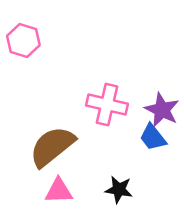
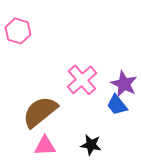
pink cross: (107, 105) -> (82, 80), turned 36

